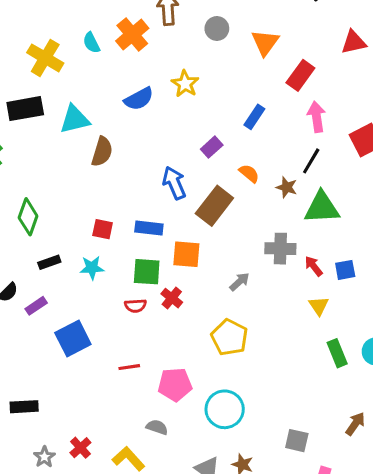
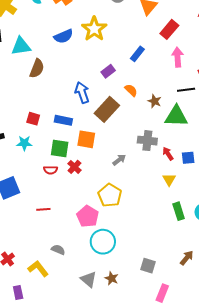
yellow star: (185, 84) -> (94, 29), size x1.4
black line: (311, 161) -> (186, 90), moved, turned 48
pink pentagon: (175, 385) -> (88, 216), moved, turned 30

